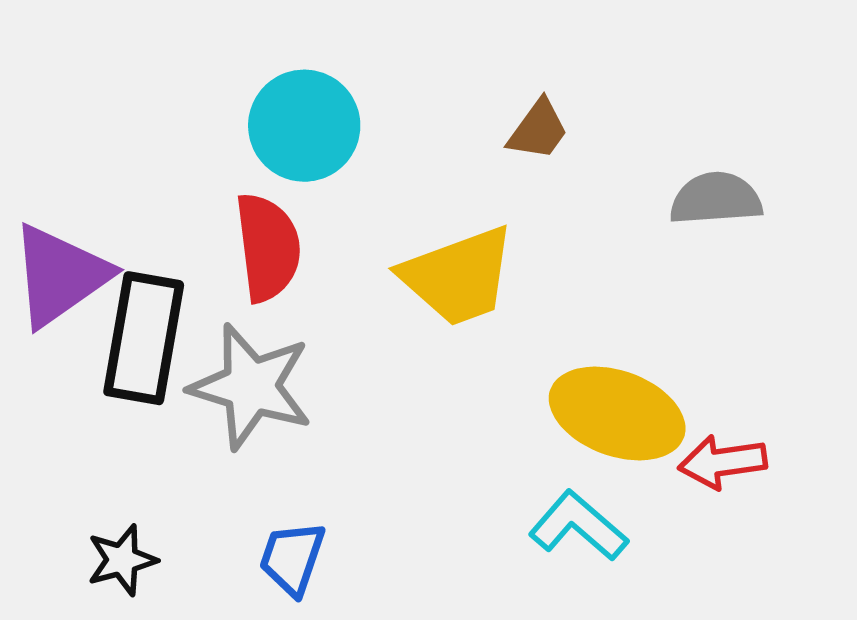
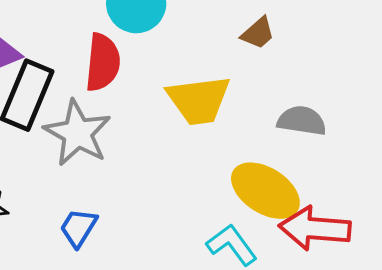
gray semicircle: (716, 199) -> (302, 121), moved
red arrow: (723, 462) -> (315, 228), size x1.5

